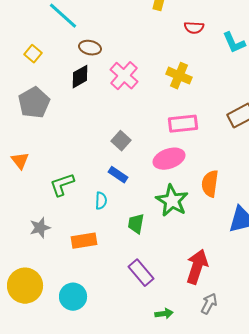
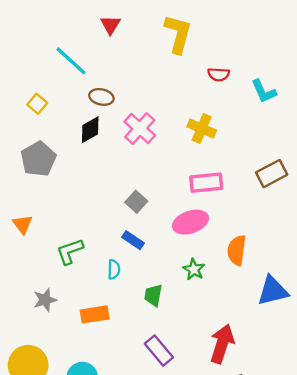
green star: (172, 201) -> (194, 269), size x0.6

